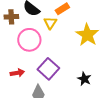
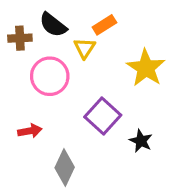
purple square: (48, 69) -> (103, 116), moved

